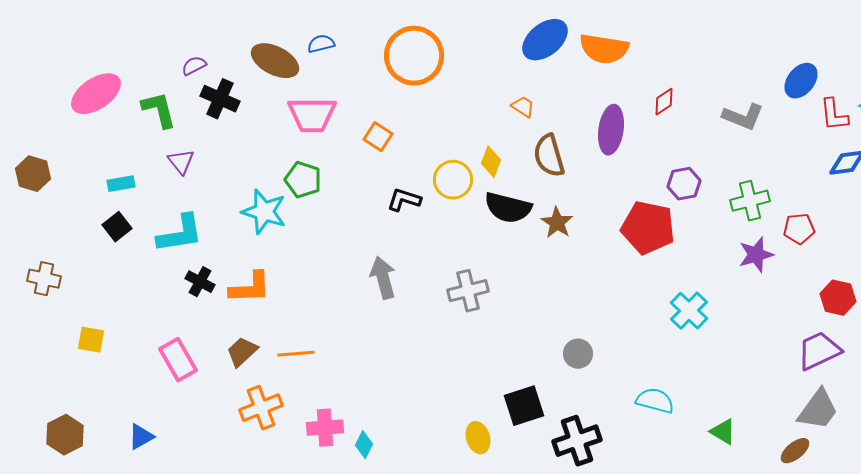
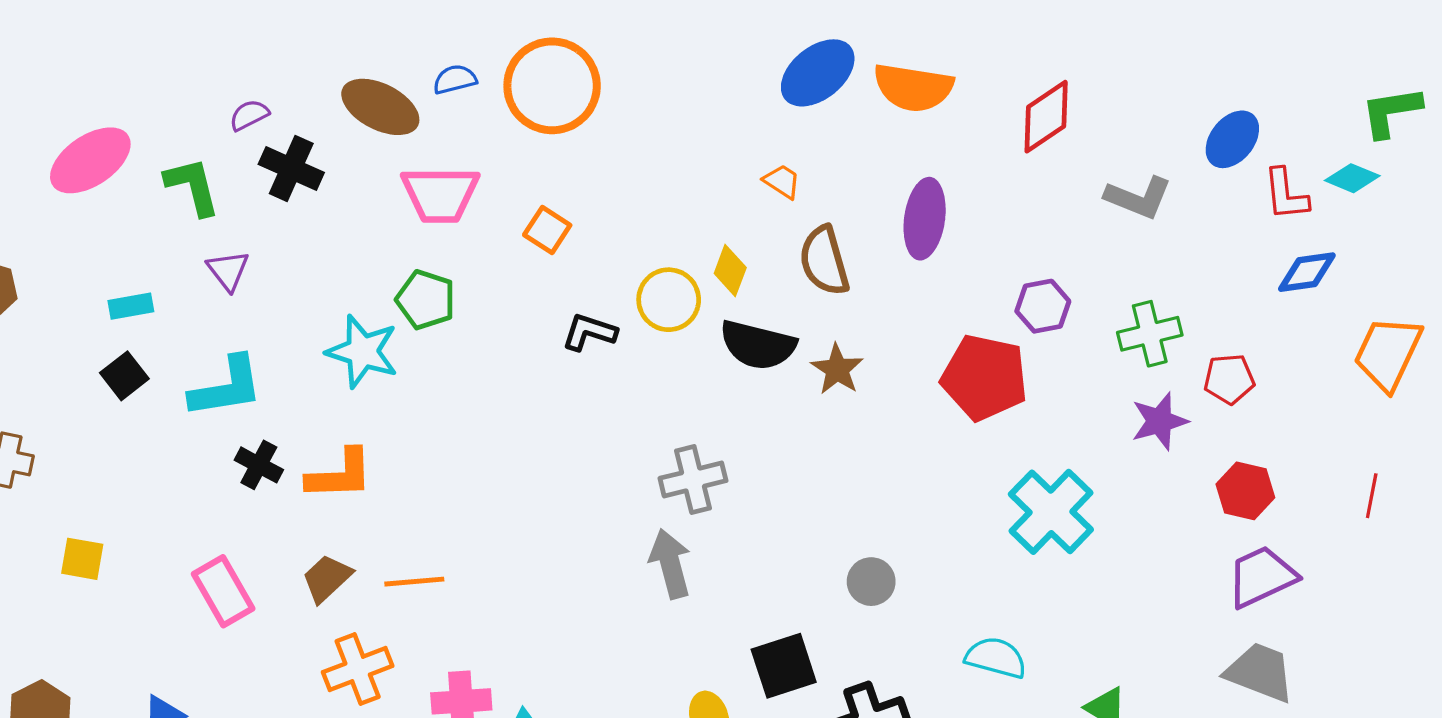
orange circle: (414, 56) -> (552, 86), moved
red diamond: (664, 102) -> (1046, 117), moved, size x1.6
gray arrow: (383, 278) -> (670, 564), moved
red hexagon: (838, 298) -> (1245, 491), moved
cyan cross: (689, 311) -> (1051, 512), size x1.4
gray trapezoid: (818, 410) -> (1260, 672), turned -105

